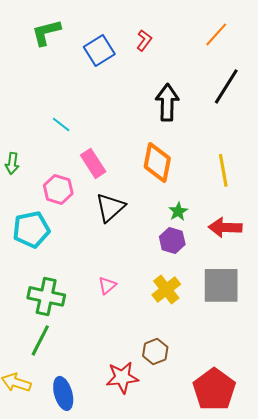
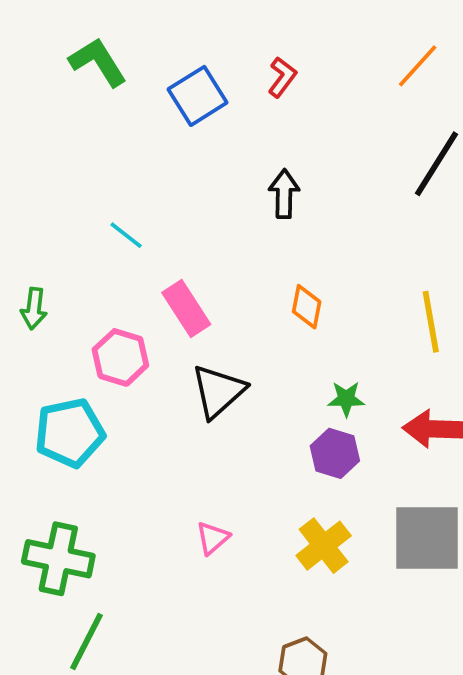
green L-shape: (46, 32) -> (98, 62), turned 72
black arrow: (167, 102) -> (284, 194), moved, size x0.7
orange diamond: (157, 162) -> (307, 307), size x0.6
green star: (178, 211) -> (346, 399), turned 30
green cross: (46, 296) -> (58, 559), moved

